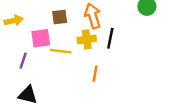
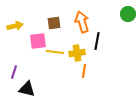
yellow cross: (87, 39) -> (77, 53), moved
purple line: (23, 61) -> (14, 72), moved

